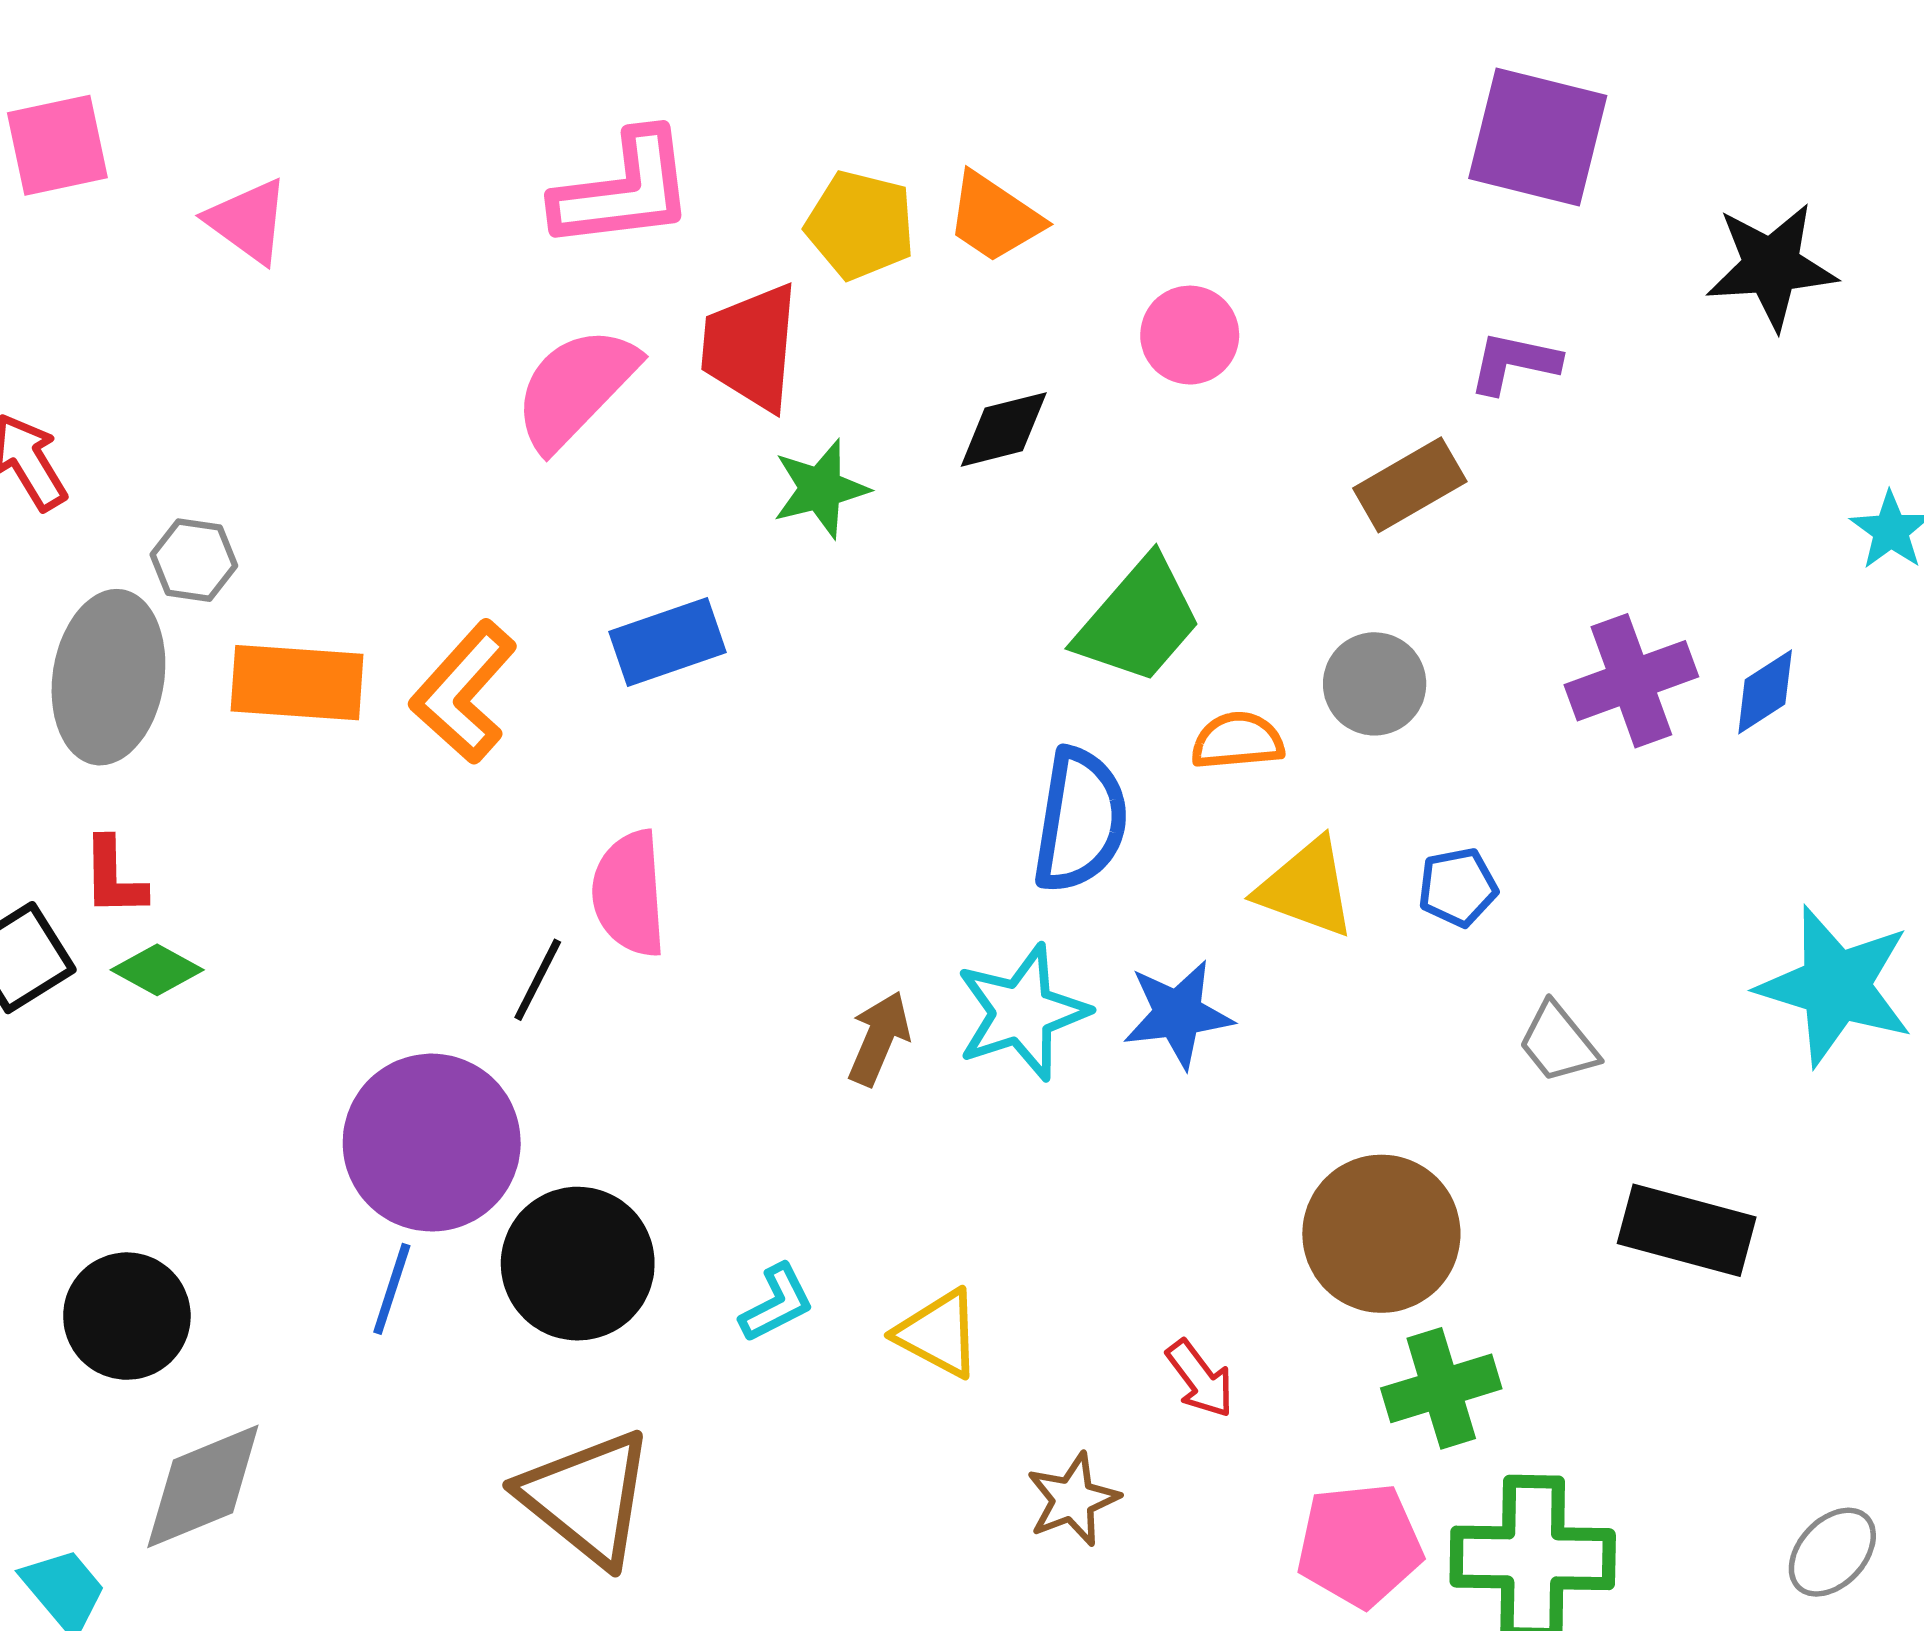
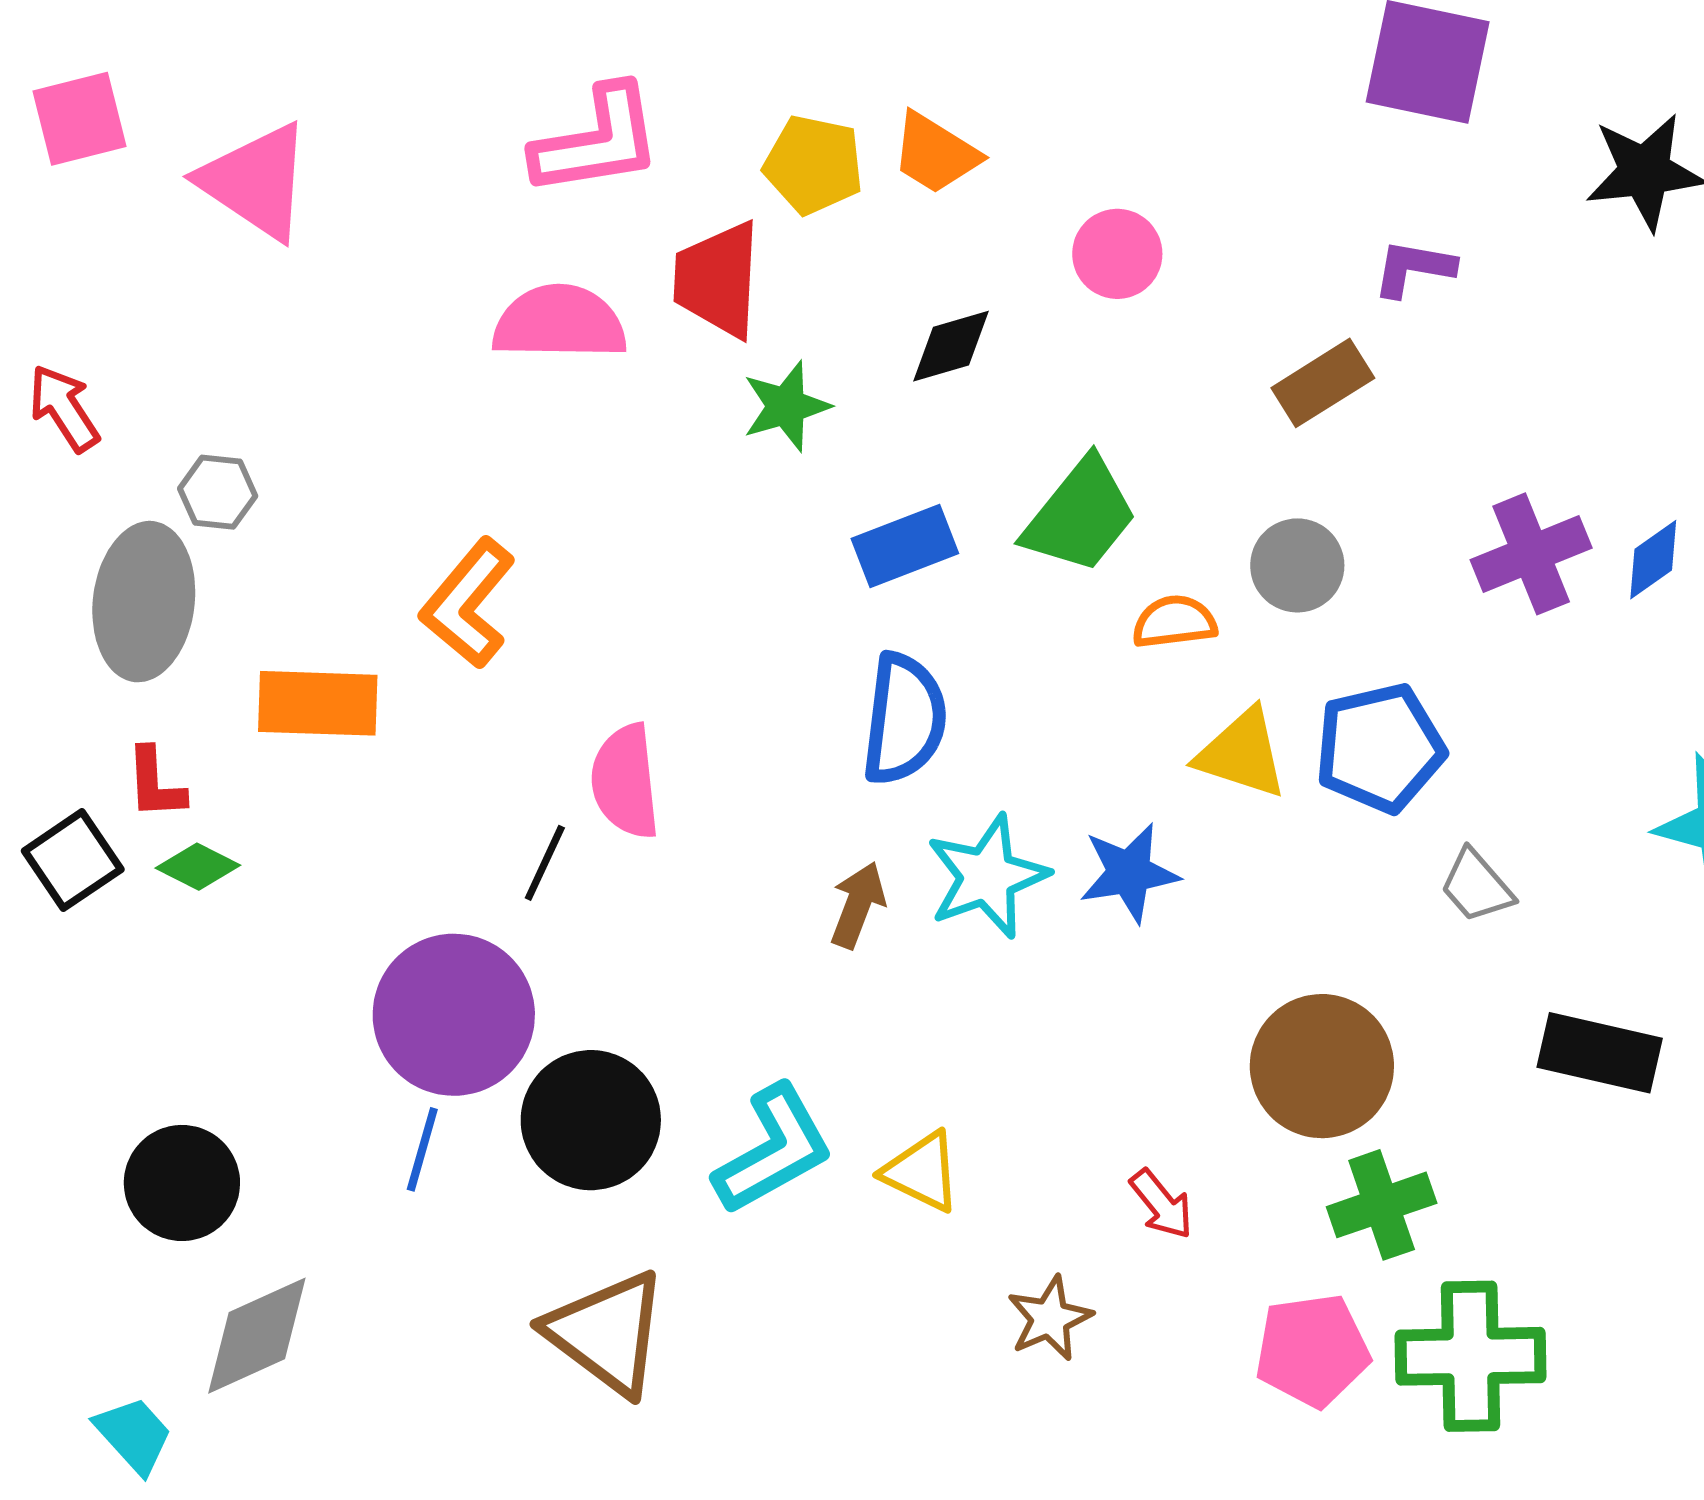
pink triangle: (248, 221) -> (256, 181), size x1.5
pink semicircle: (575, 388) -> (560, 323), turned 49
blue rectangle: (668, 642) -> (905, 546), moved
orange rectangle: (297, 683) -> (318, 703), moved
blue semicircle: (1080, 820) -> (904, 719), moved
blue pentagon: (1458, 887) -> (1380, 748), size x1.8
cyan L-shape: (777, 1303) -> (773, 1150), size x1.8

